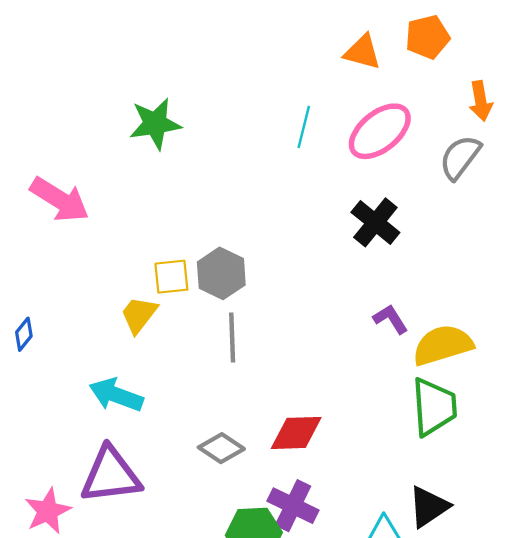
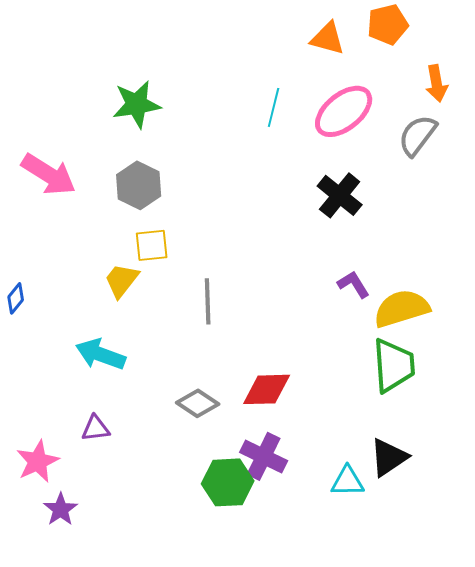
gray hexagon: (221, 273) -> (139, 185), moved
purple triangle: (111, 475) -> (96, 428), size x0.5

